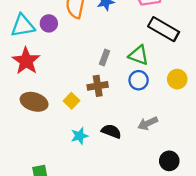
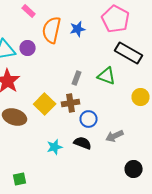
blue circle: (139, 80) -> (89, 119), moved
yellow square: (72, 101) -> (45, 104), moved, size x1.5

